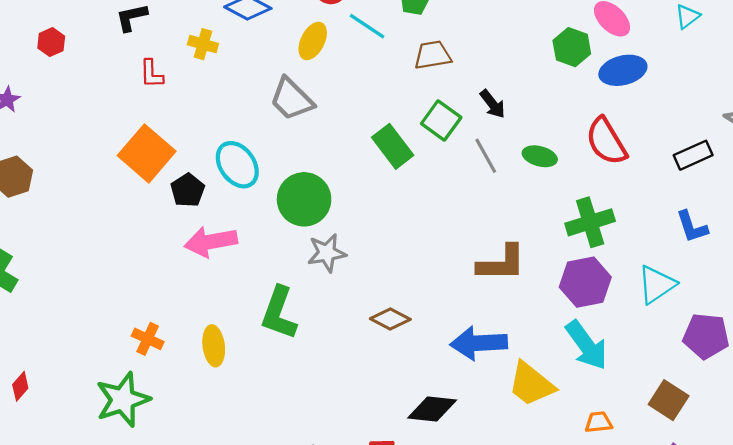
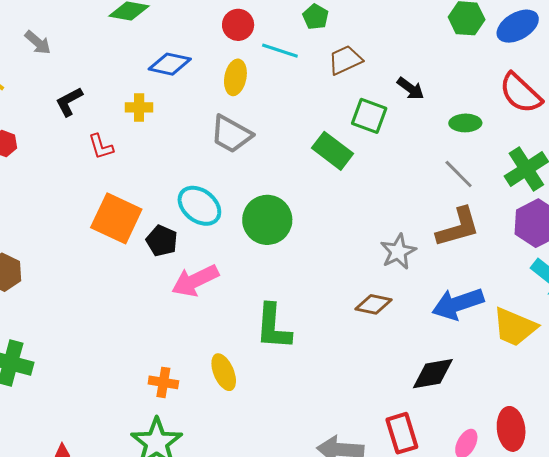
gray line: (486, 156) -> (459, 174), moved
gray star: (327, 253) -> (398, 252), moved

